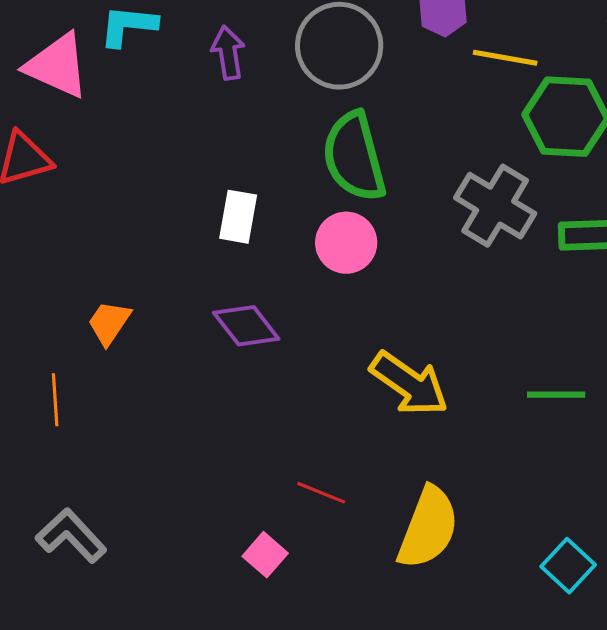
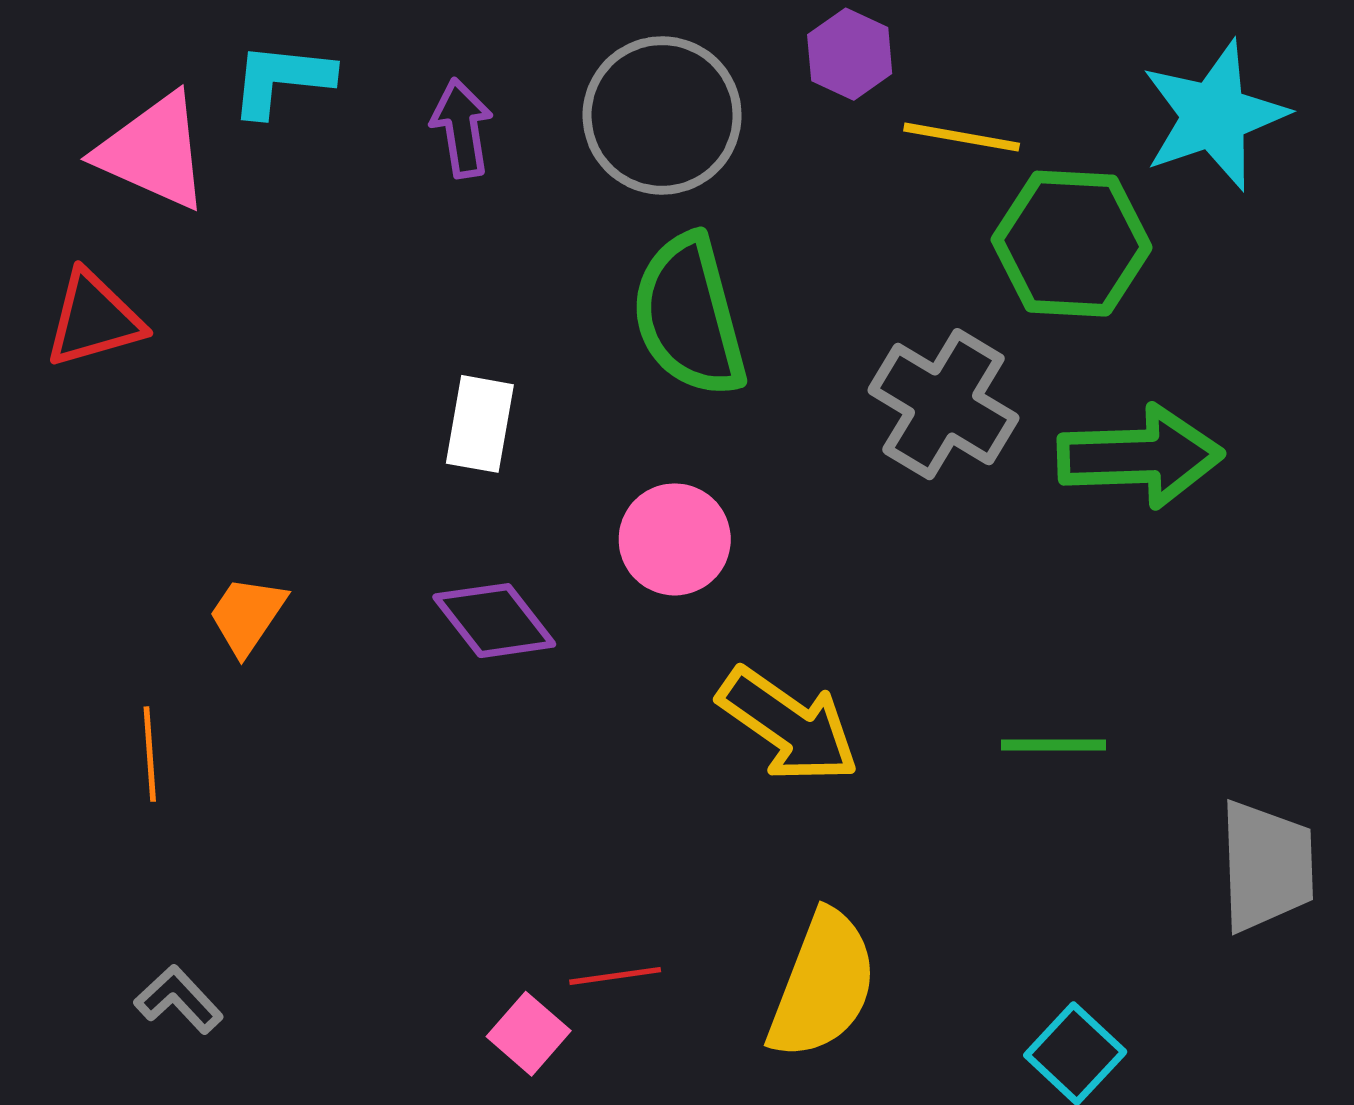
pink circle: (346, 243) -> (675, 539), moved
red line: (321, 493) -> (615, 976), moved, turned -30
gray L-shape: (71, 536) -> (179, 999), size x0.7

